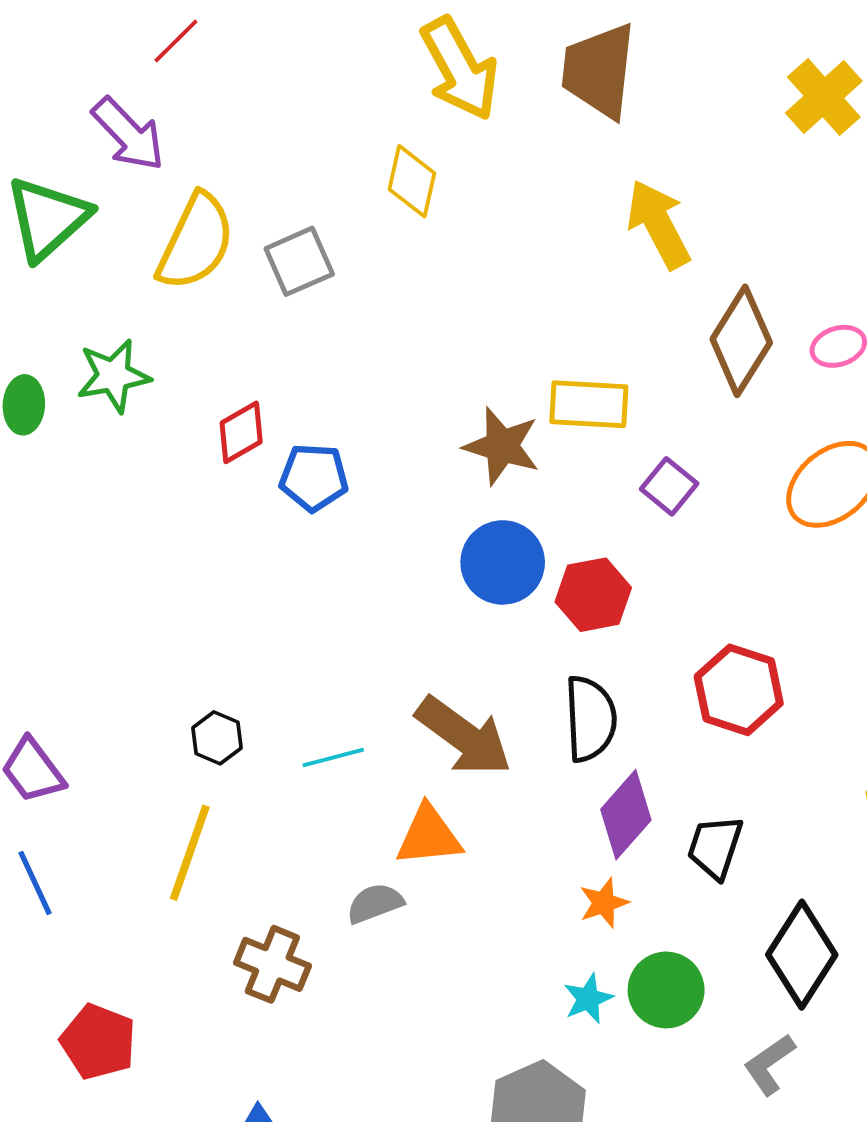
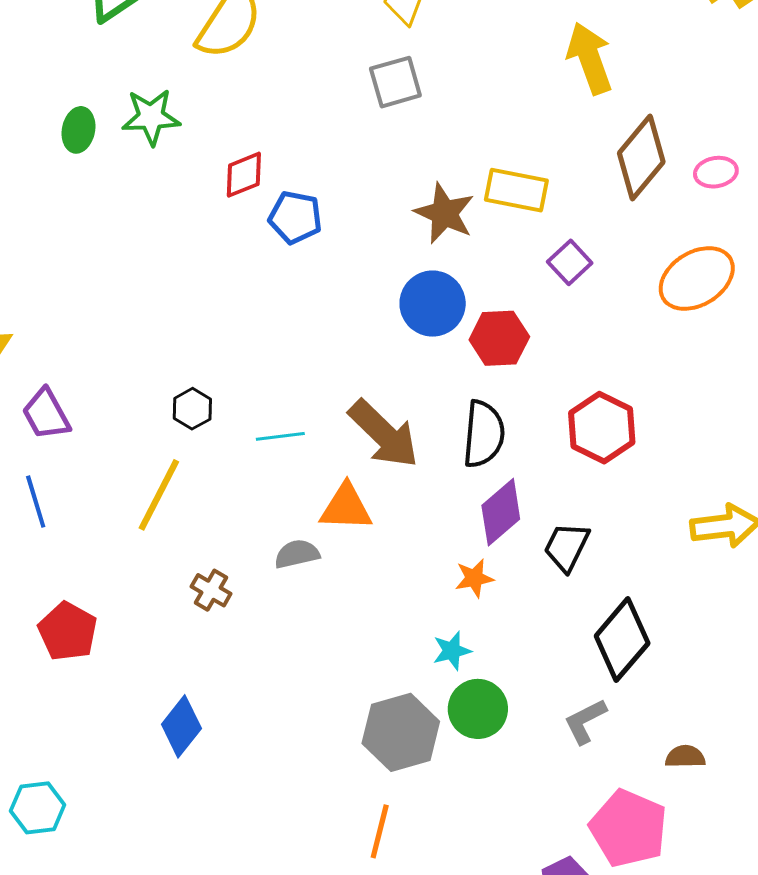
gray square: (299, 261) -> (395, 82), moved
brown cross: (272, 964) -> (211, 590), size x0.7
green circle: (666, 990) -> (478, 709), moved

